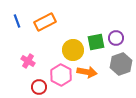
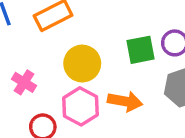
yellow circle: (73, 50) -> (82, 64), moved

